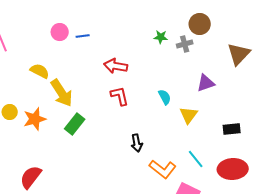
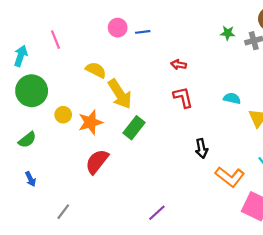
red arrow: (116, 66) -> (179, 65), size x0.6
cyan semicircle: (165, 97) -> (232, 98), turned -49
red semicircle: (31, 177) -> (97, 162), moved

